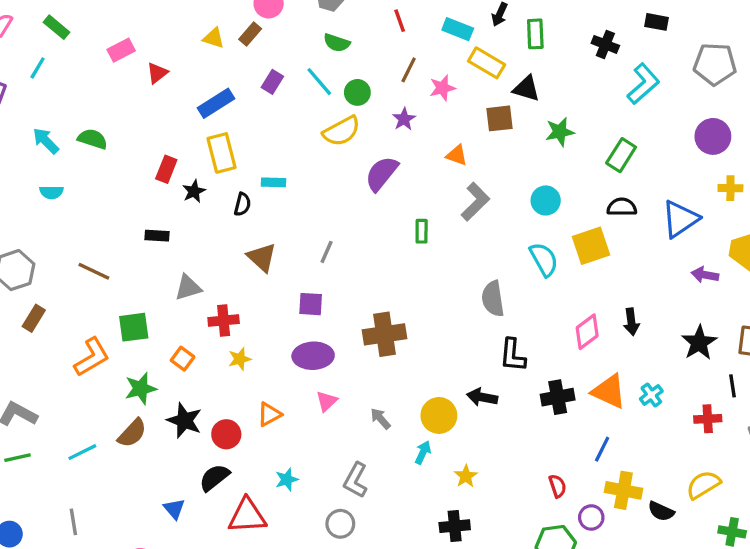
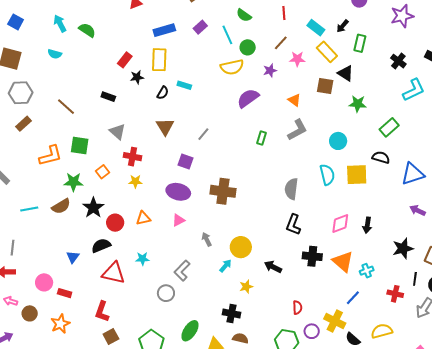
gray triangle: (188, 288) -> (117, 132), turned 42
black arrow: (482, 397) -> (273, 267), moved
blue line: (602, 449) -> (353, 298), moved

